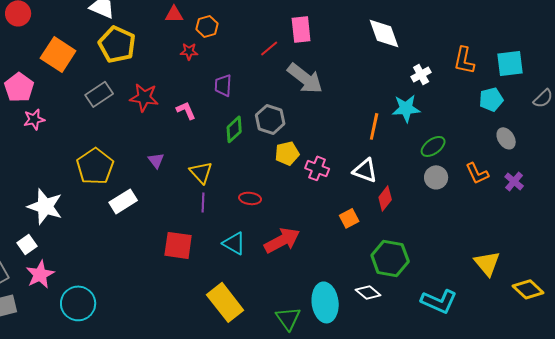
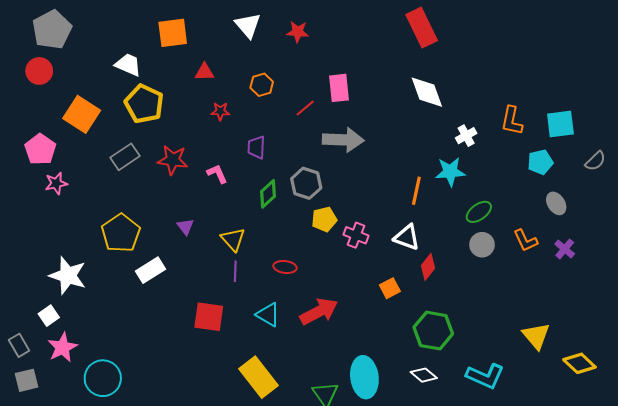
orange hexagon: (207, 26) -> (262, 85), moved
gray arrow: (305, 78) -> (343, 140), turned -36
white diamond: (368, 292) -> (424, 375), moved

